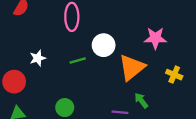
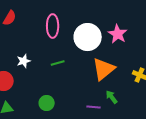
pink star: (155, 38) -> (118, 34), moved, turned 30
white circle: (104, 45) -> (88, 37), moved, size x1.4

